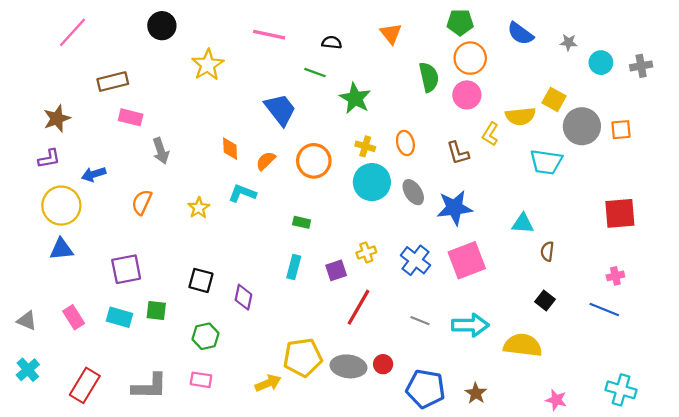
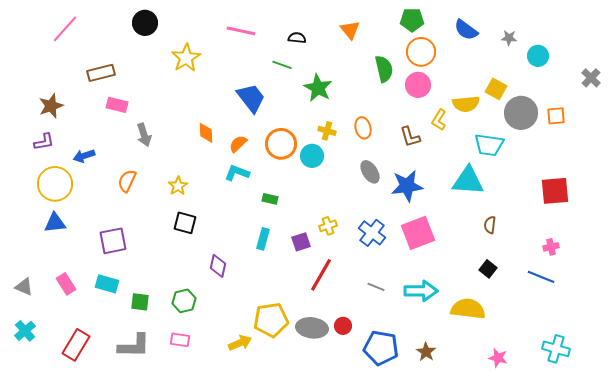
gray cross: (641, 66) -> (591, 78), moved, turned -36
cyan circle: (372, 182) -> (312, 156), moved, size x0.7
cyan L-shape: (242, 193) -> (237, 173), moved
cyan triangle: (523, 223) -> (468, 181), moved, size x1.6
black square: (201, 280) -> (185, 223), moved
green square: (156, 311) -> (140, 302), moved

